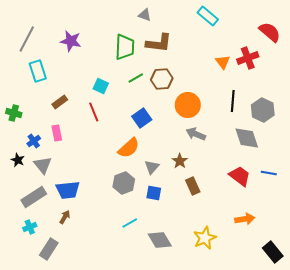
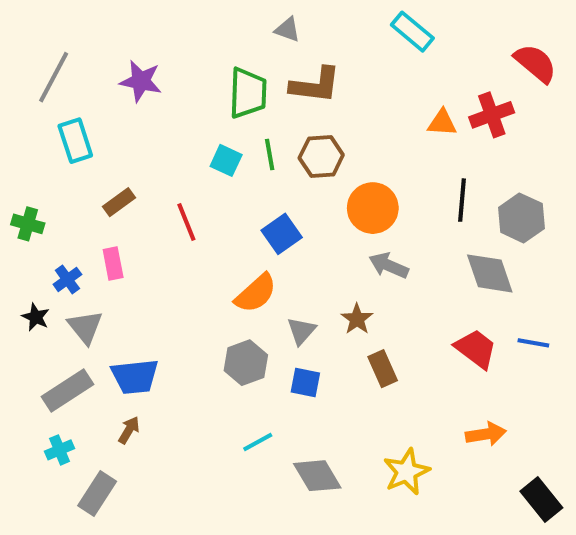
orange triangle: (223, 62) -> (442, 123), turned -49
green line: (136, 78) -> (270, 154), turned -70
cyan square: (101, 86) -> (226, 160), moved

